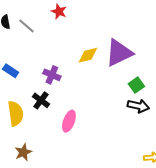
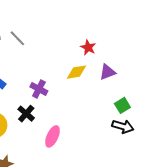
red star: (59, 11) -> (88, 47), moved
purple triangle: (119, 53) -> (107, 72), size x0.6

